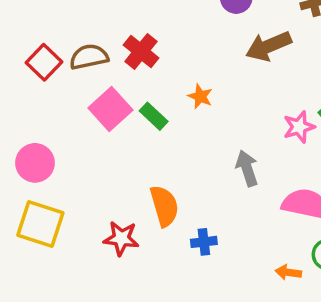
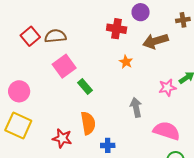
red cross: (141, 51) -> (117, 29), moved, turned -36
orange star: (200, 96) -> (126, 62), moved
green rectangle: (154, 116) -> (85, 87), moved

